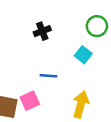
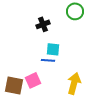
green circle: (97, 26) -> (75, 11), moved
cyan square: (83, 55) -> (53, 49), moved, turned -32

